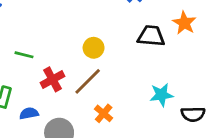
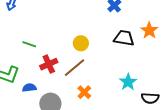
cyan star: (161, 95) -> (128, 82), turned -30

